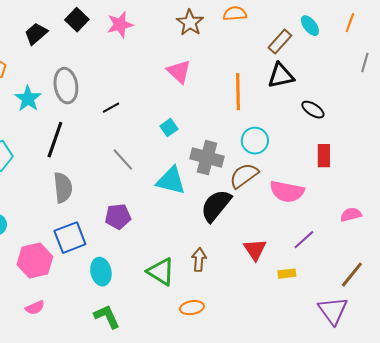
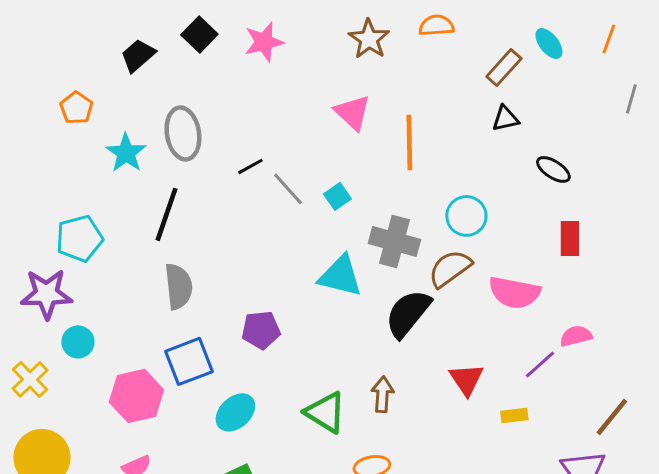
black triangle: (281, 76) -> (505, 118), size x0.7
orange line: (238, 92) -> (409, 142), moved
gray line: (123, 160) -> (288, 189), moved
pink semicircle: (351, 215) -> (576, 336), moved
cyan ellipse: (101, 272) -> (235, 412), turned 60

